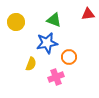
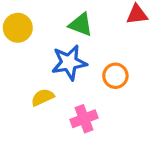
orange circle: (69, 57) -> (115, 76), moved
yellow semicircle: (31, 64) -> (43, 97), turned -136

